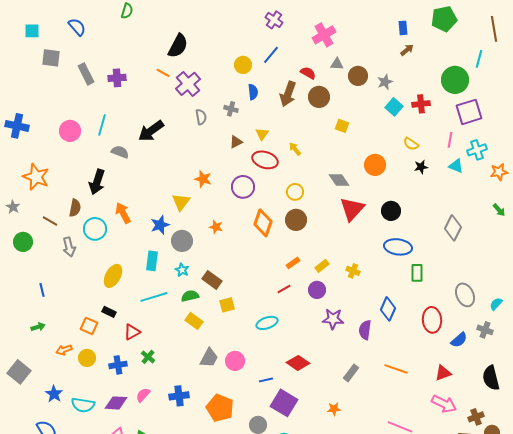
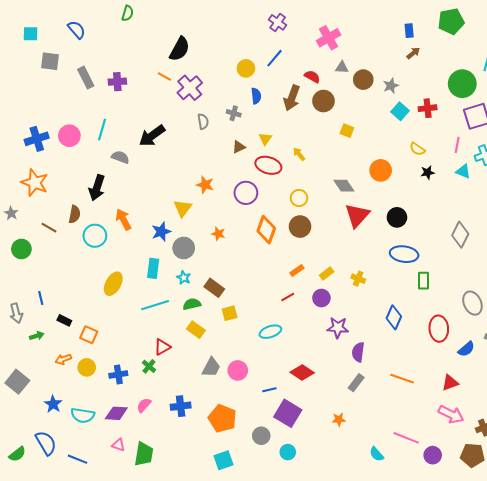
blue cross: (17, 126) -> (37, 139), moved, turned -30
gray arrow: (69, 247) -> (16, 313), moved
black rectangle: (109, 312) -> (64, 320), moved
purple semicircle: (365, 330) -> (358, 352), moved
red triangle: (132, 332) -> (162, 347), moved

